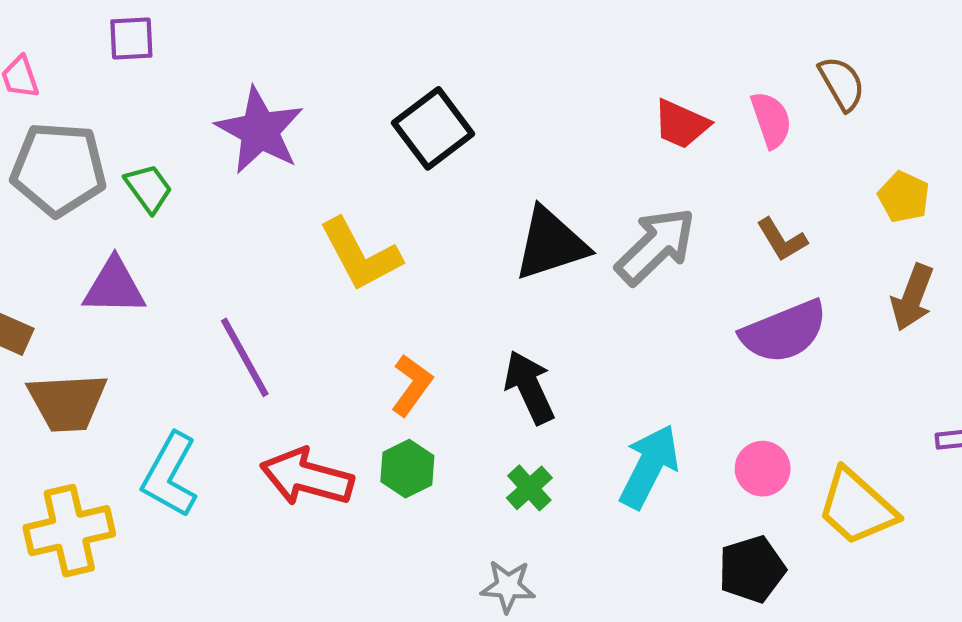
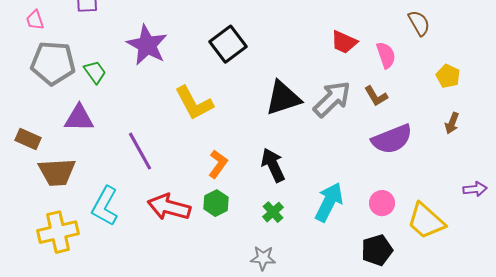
pink semicircle: (771, 120) -> (386, 55), moved
brown L-shape: (782, 240) -> (376, 96), moved
brown arrow: (912, 297) -> (452, 123), size x0.7

